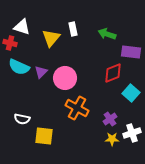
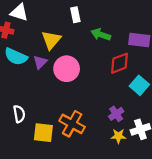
green arrow: (107, 34) -> (101, 35), moved
yellow triangle: (51, 38) -> (51, 40), moved
orange cross: (77, 108) -> (72, 124), moved
white semicircle: (22, 119) -> (19, 114), turned -112

